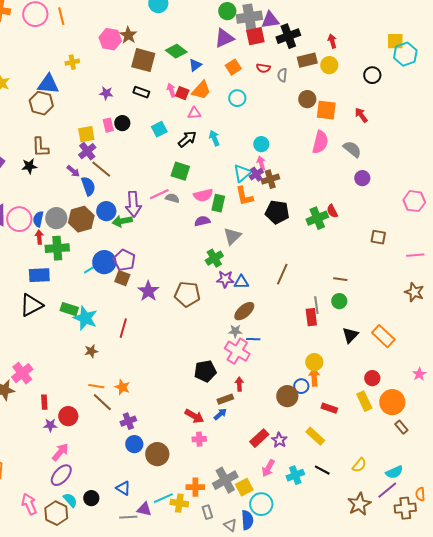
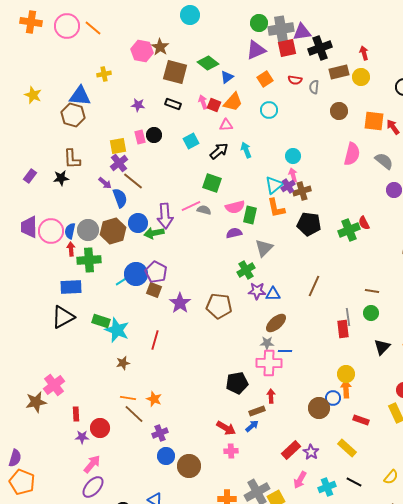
orange line: (61, 16) -> (93, 28), turned -36
orange square: (326, 110) -> (374, 121), moved
pink cross: (237, 351) -> (269, 363), turned -30

